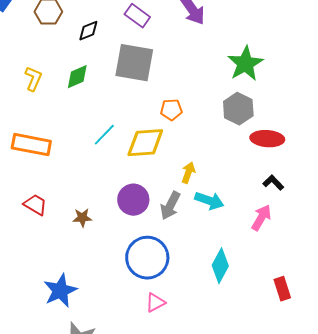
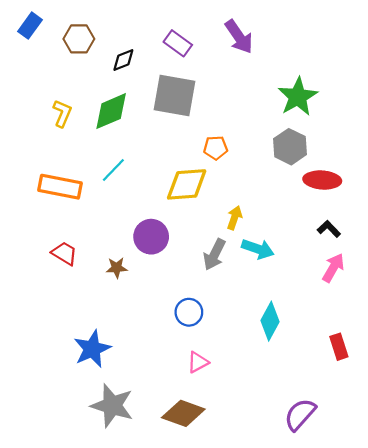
green diamond: (77, 77) -> (111, 111), size x1.4
cyan line: (104, 135) -> (113, 170), moved
purple circle: (133, 200) -> (151, 237), moved
pink arrow: (261, 218) -> (333, 268), moved
blue circle: (147, 258) -> (189, 312), size x0.6

